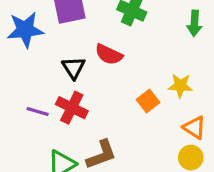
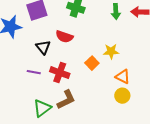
red cross: (72, 108) -> (60, 73), moved
purple line: (38, 111) -> (34, 72), moved

